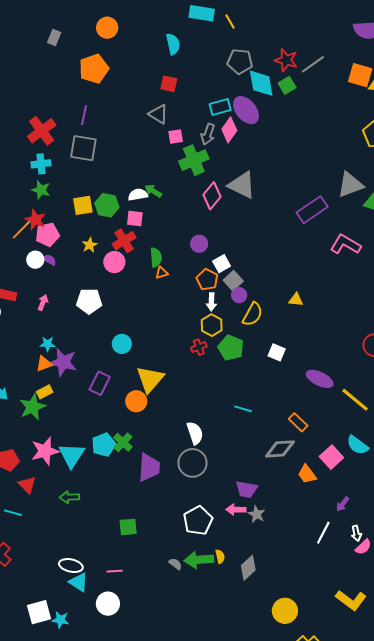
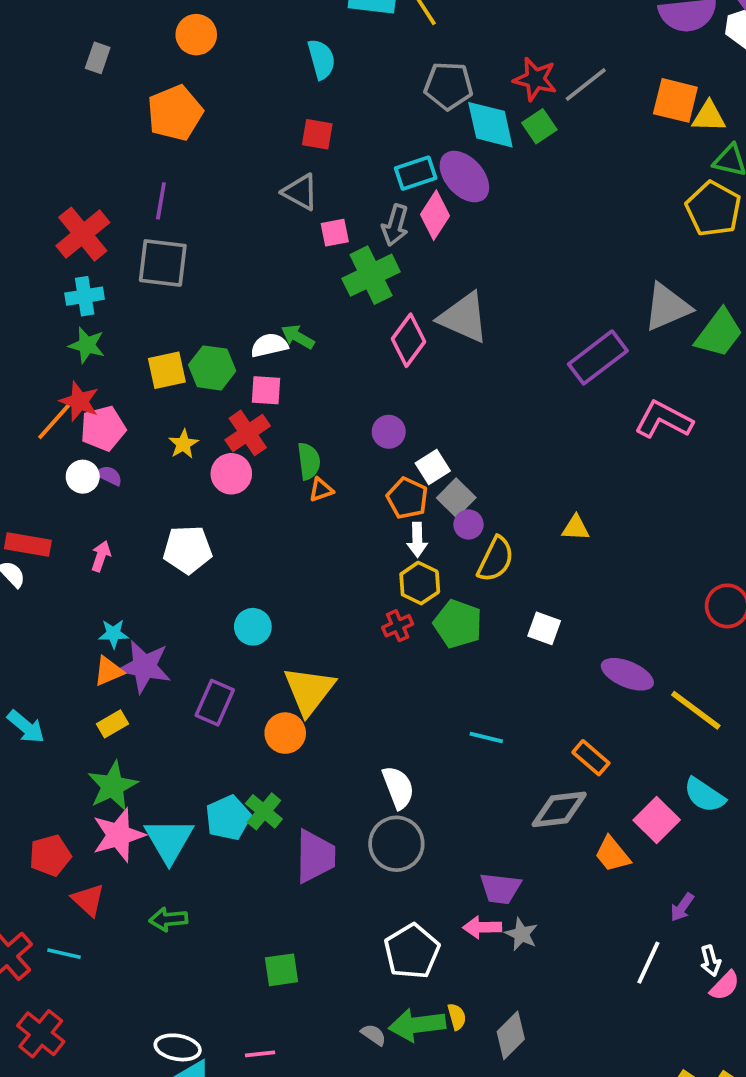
green star: (32, 407) -> (112, 786), moved

